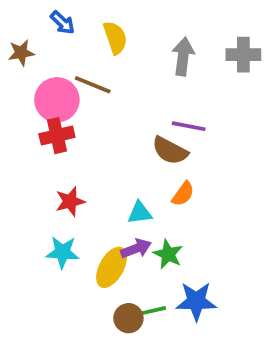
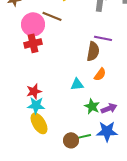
brown semicircle: (170, 151) -> (93, 51), turned -108
red star: (70, 201) -> (34, 91), moved
purple arrow: (136, 249) -> (109, 108), moved
yellow ellipse: (112, 267) -> (39, 123), moved, turned -60

